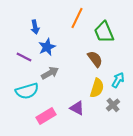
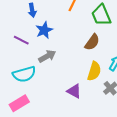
brown semicircle: (95, 59) -> (92, 42), turned 72
pink rectangle: (46, 116) -> (19, 103), moved

